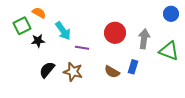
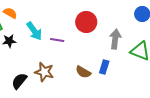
red circle: (115, 33) -> (86, 22), moved
purple line: (82, 48) -> (57, 40), moved
black semicircle: (47, 70) -> (19, 81), moved

